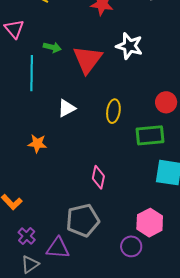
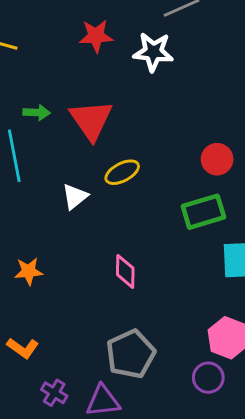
white star: (129, 46) -> (153, 52), moved
yellow ellipse: (113, 111) -> (122, 172), moved, turned 65
orange star: (37, 144) -> (29, 271), moved
pink diamond: (98, 177) -> (125, 271), moved

